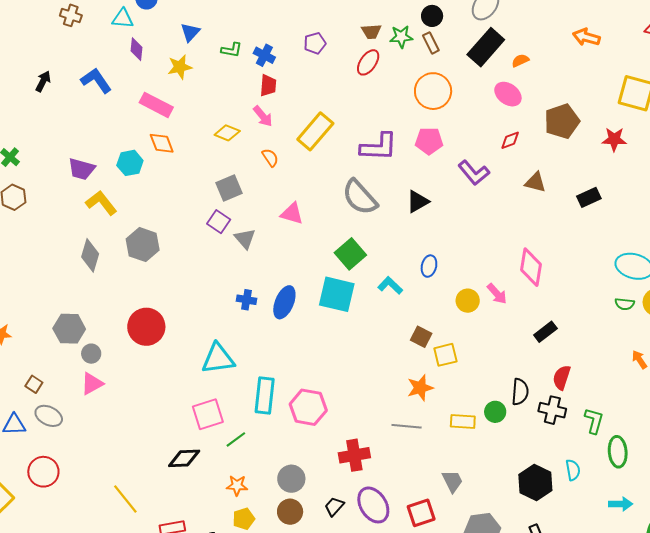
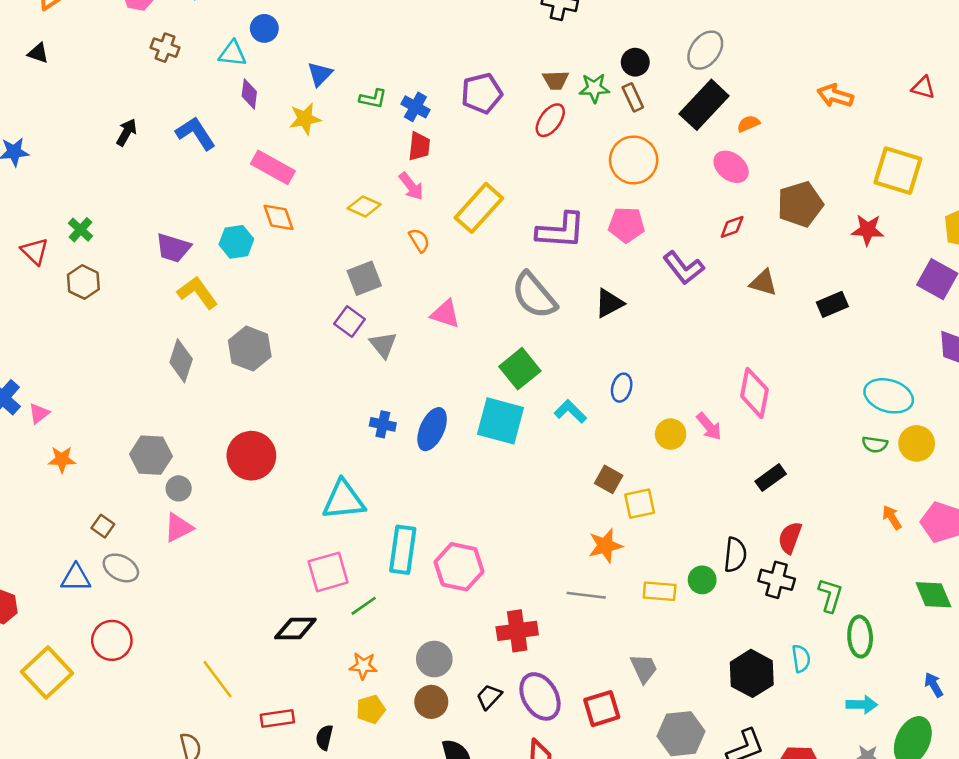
purple pentagon: (315, 43) -> (482, 93), size x1.4

